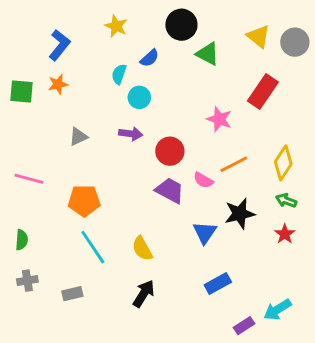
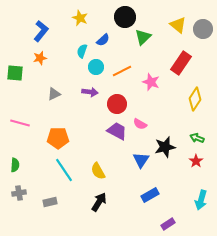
green triangle: (208, 54) -> (143, 37), turned 48
green square: (22, 92) -> (15, 73), moved
yellow diamond: (283, 163) -> (195, 99), moved
orange line: (234, 164) -> (122, 71), moved
cyan arrow: (277, 310) -> (201, 200), moved, turned -42

